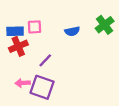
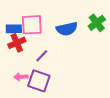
pink square: (34, 27) -> (32, 25), size x1.6
blue semicircle: (72, 31) -> (67, 29), size x1.5

